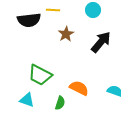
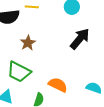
brown star: (66, 34) -> (28, 43), moved

